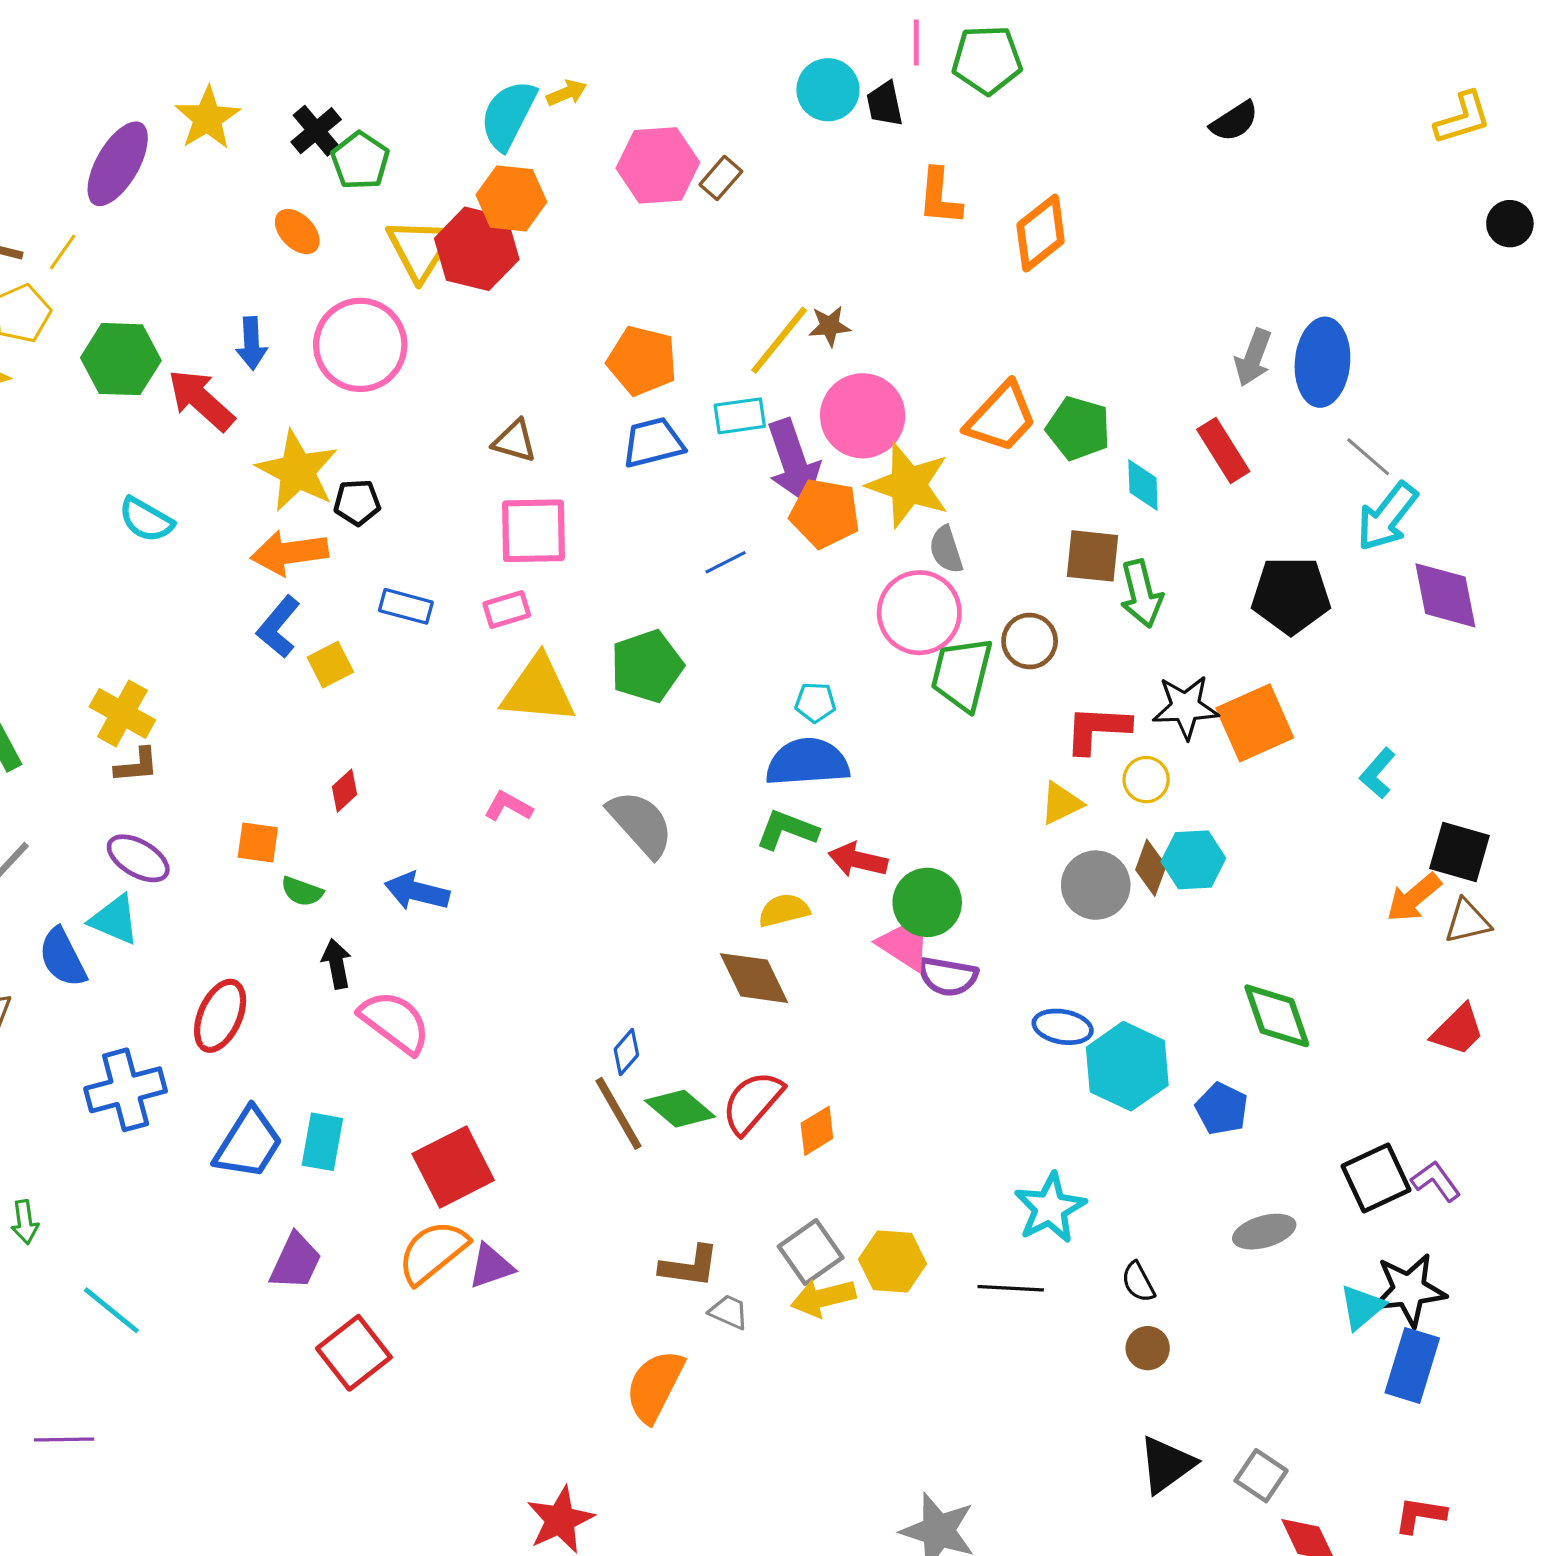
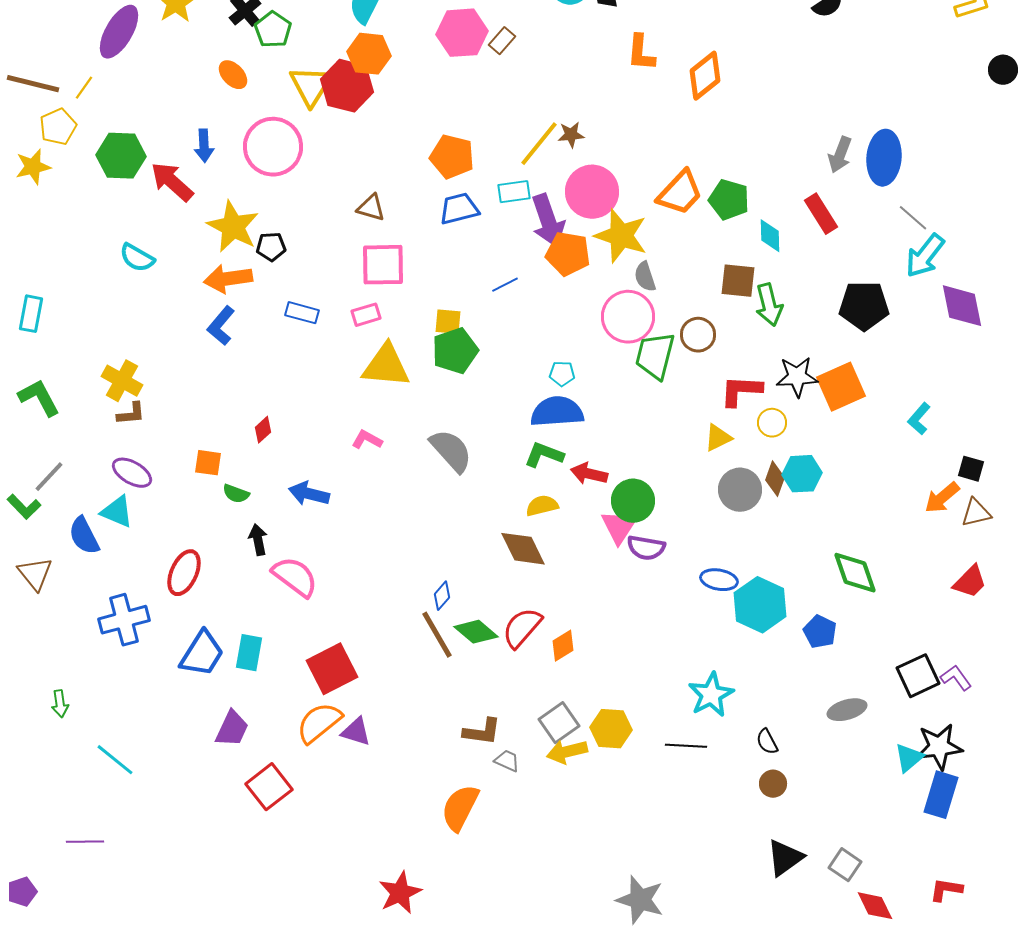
yellow square: (330, 665) -> (448, 322), moved, turned 32
black square: (1459, 852) -> (971, 469), size x0.7
pink triangle: (905, 943) -> (619, 527), turned 30
purple triangle: (491, 1266) -> (356, 732), turned 36

